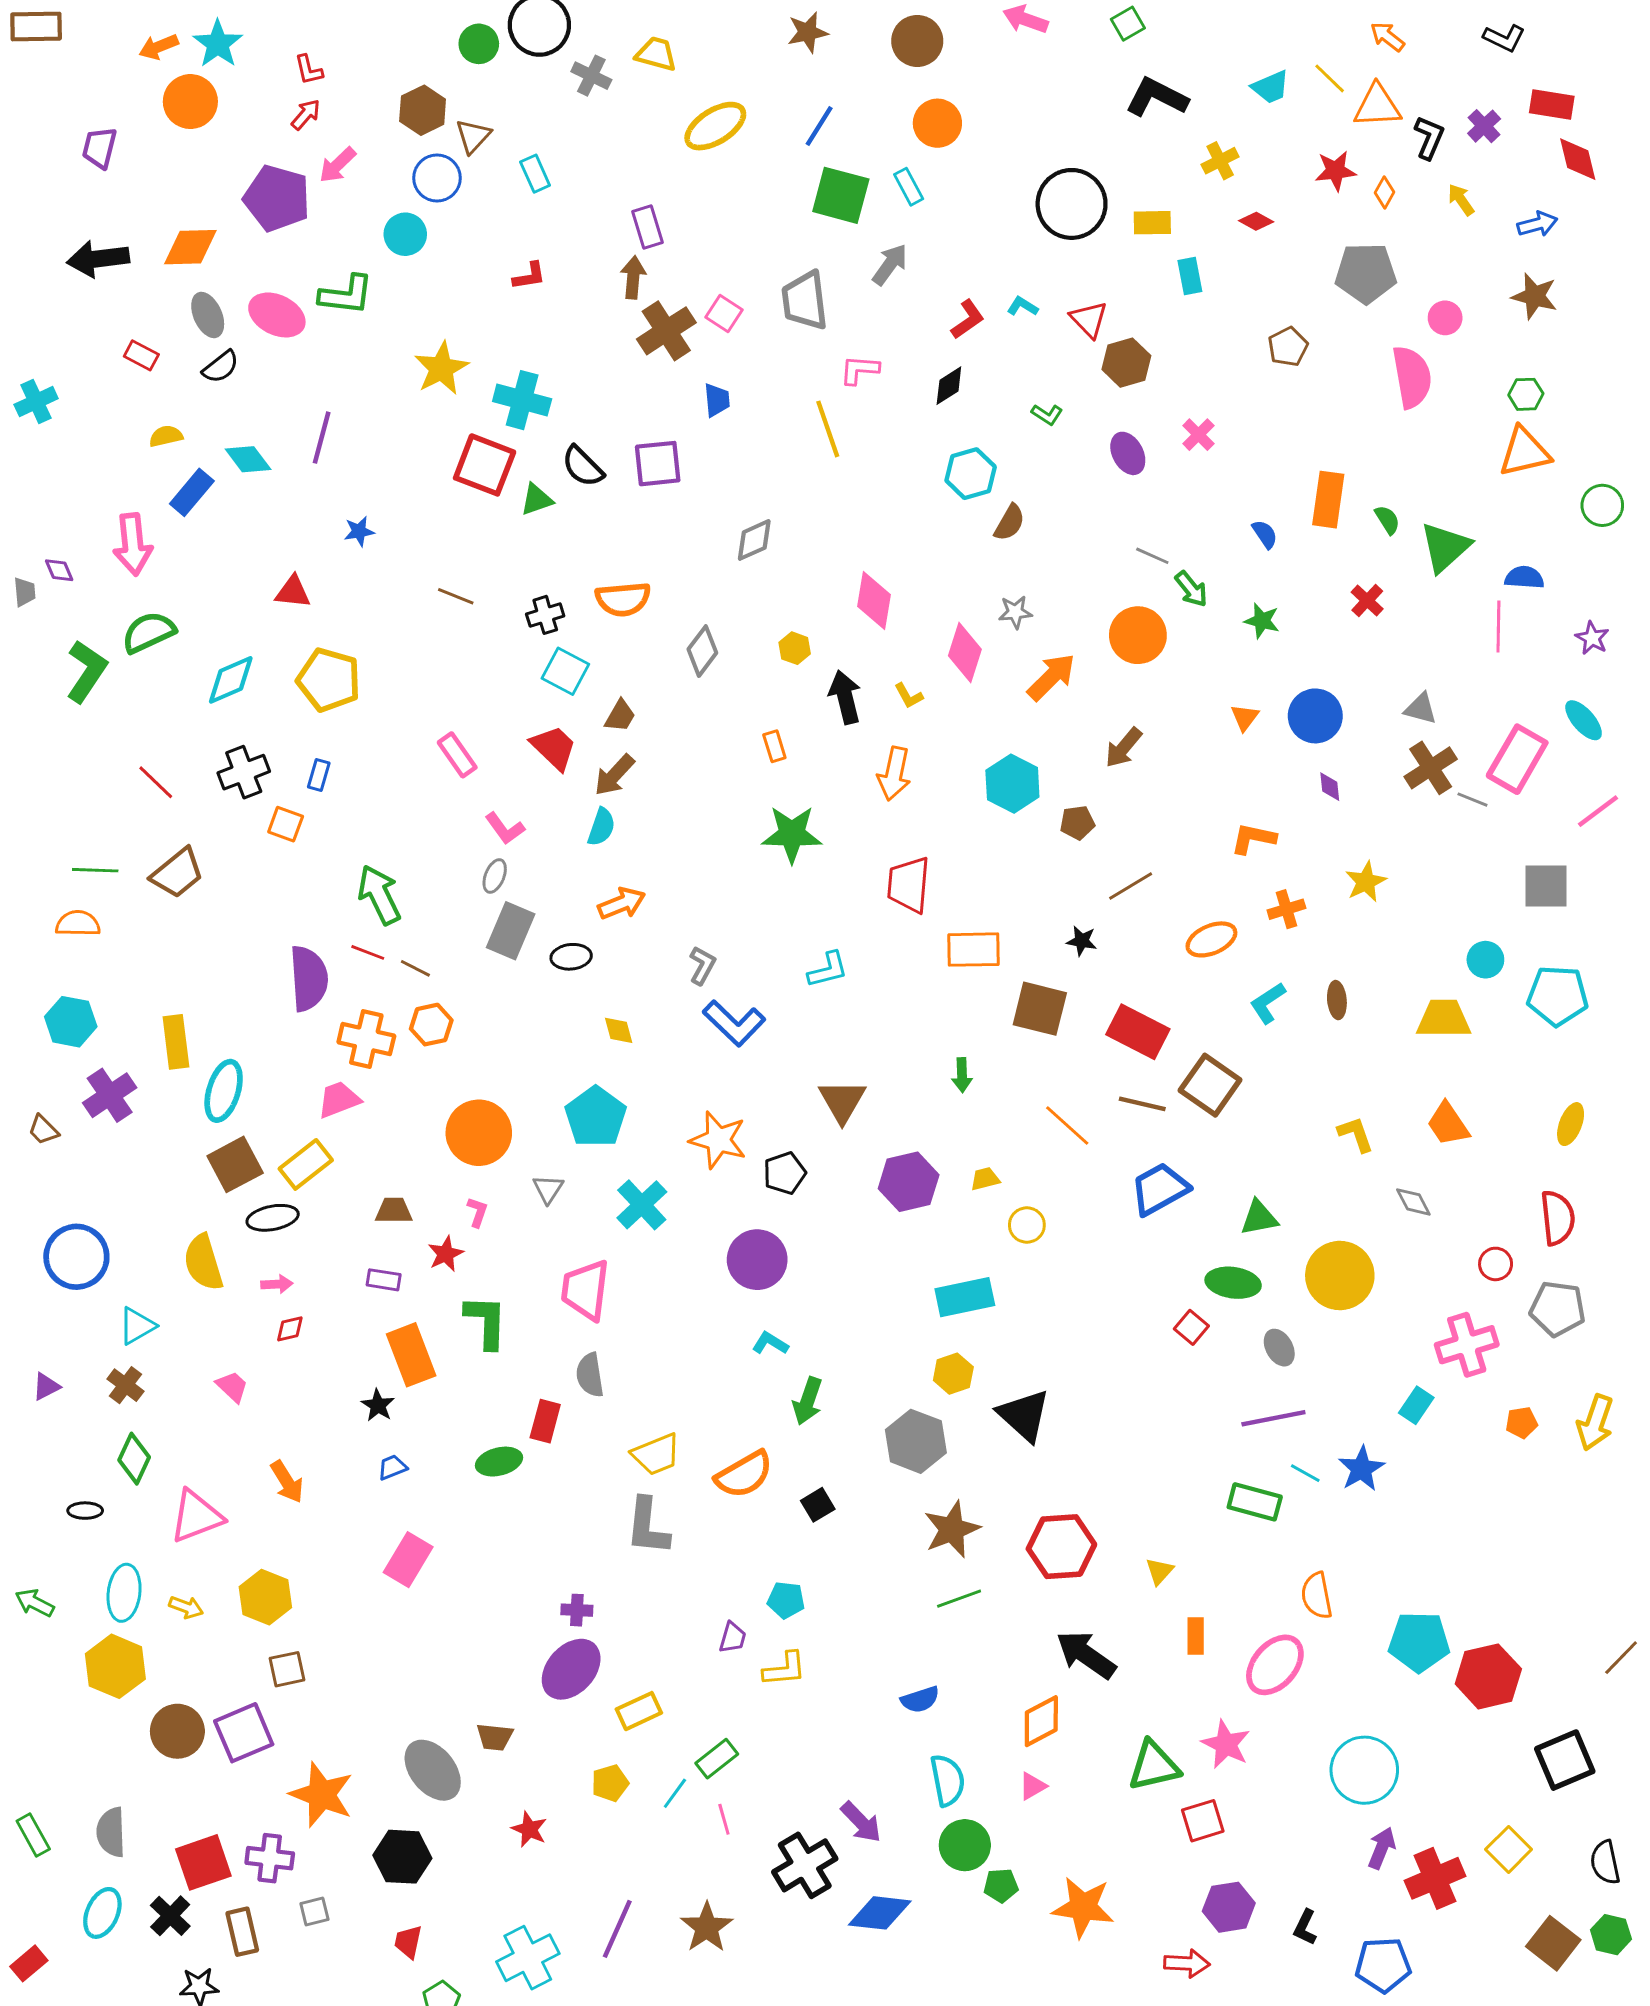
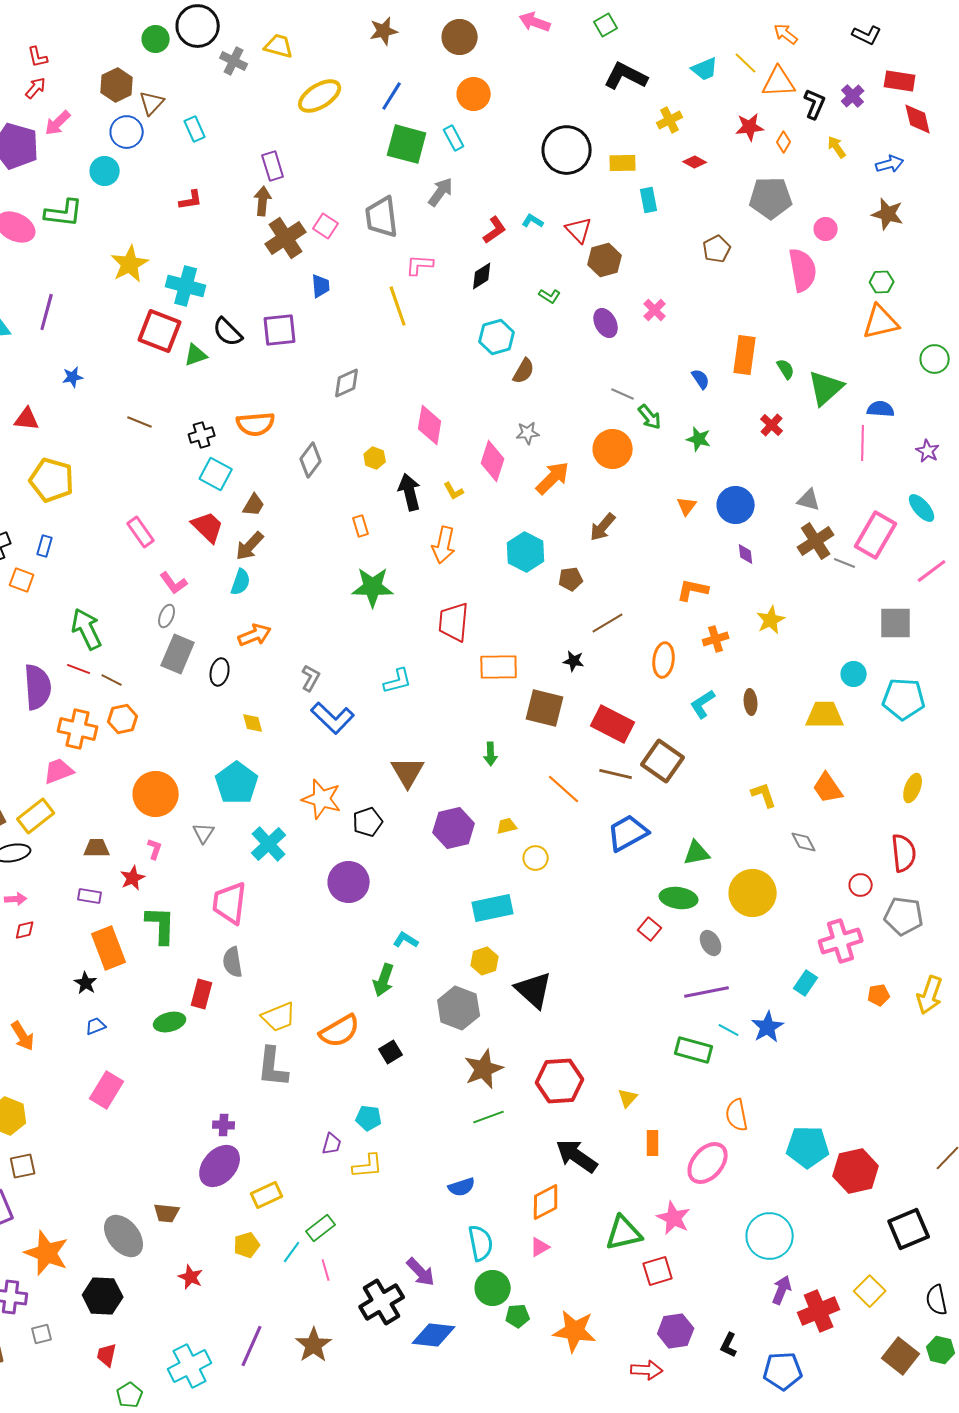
orange ellipse: (1211, 939) -> (664, 660), turned -60
black ellipse: (571, 957) -> (220, 672), turned -72
cyan L-shape: (770, 1343) -> (406, 940), moved

